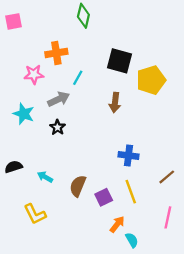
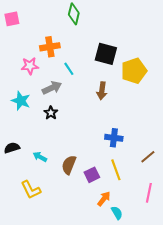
cyan line: (78, 78) -> (69, 69), turned -64

